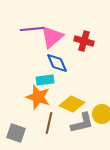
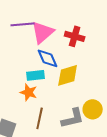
orange star: (38, 97) -> (29, 92), size x0.7
yellow diamond: (72, 104) -> (68, 75), moved, turned -40

